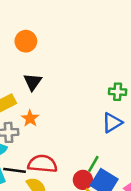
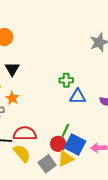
green cross: (118, 92) -> (66, 80), moved
blue triangle: (112, 123) -> (78, 97), turned 36

